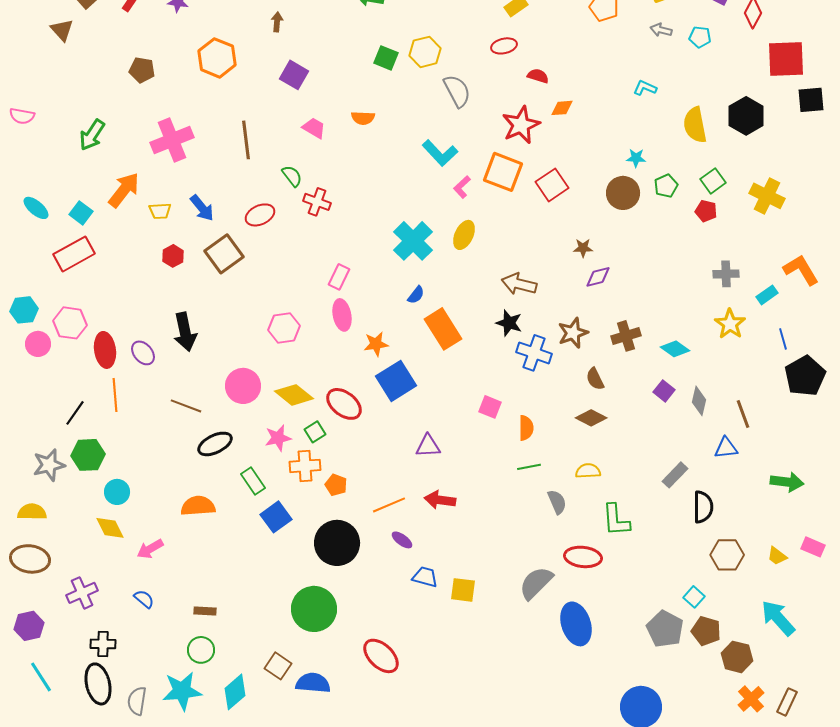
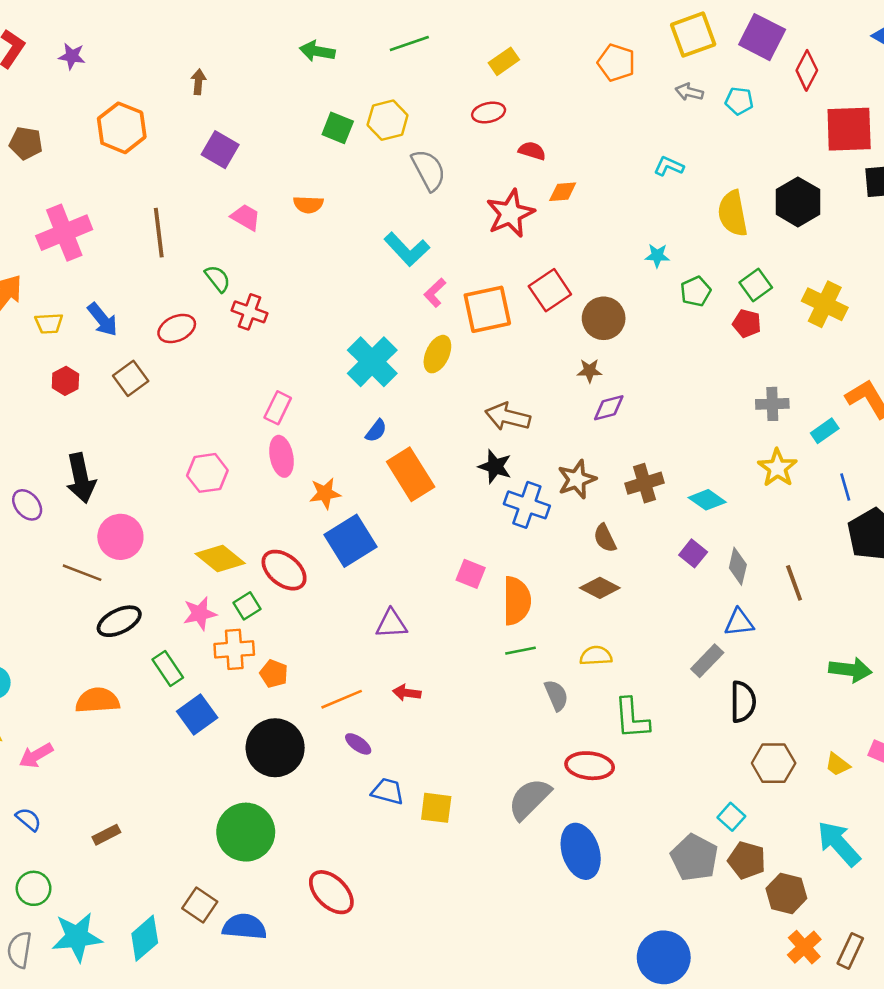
orange square: (503, 172) -> (487, 309), moved, turned -33
brown circle: (623, 193) -> (604, 318), moved
brown square: (224, 254) -> (131, 378), size x0.7
pink circle: (243, 386) -> (120, 537), moved
orange semicircle: (526, 428) -> (517, 601), size x1.5
blue triangle: (726, 448) -> (739, 622), moved
red arrow: (440, 500) -> (407, 693), size x0.7
brown rectangle: (205, 611) -> (106, 835), turned -30
green circle: (201, 650) -> (34, 888), moved

